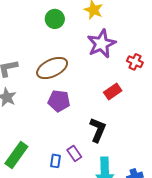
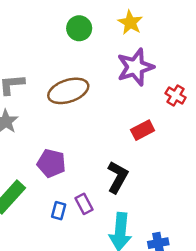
purple pentagon: (59, 101) -> (51, 163), moved

